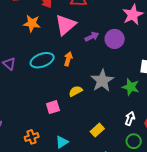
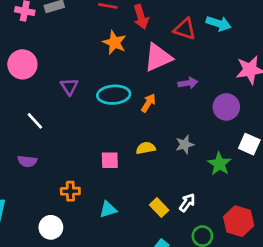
purple circle: (115, 39) -> (226, 107), moved
gray star: (102, 81) -> (185, 145), size x0.6
white arrow: (130, 119) -> (187, 203), moved
yellow rectangle: (97, 130) -> (159, 207), turned 72

